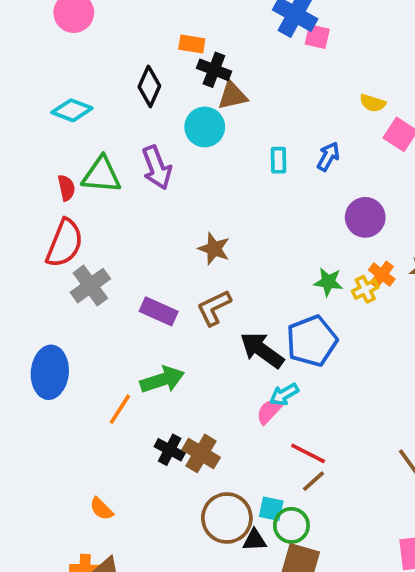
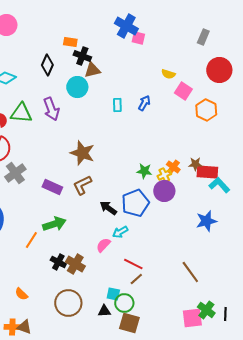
purple circle: (365, 217) -> (164, 191), moved
brown star: (214, 249) -> (82, 153), size x1.4
black arrow: (262, 350) -> (108, 208), size x0.7
pink semicircle: (269, 411) -> (103, 245), moved
brown circle: (227, 518) -> (68, 303), moved

